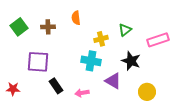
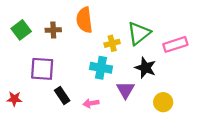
orange semicircle: (76, 18) -> (84, 20), size x1.6
green triangle: (125, 30) -> (139, 33), size x1.6
purple triangle: (113, 81) -> (125, 90), turned 30

